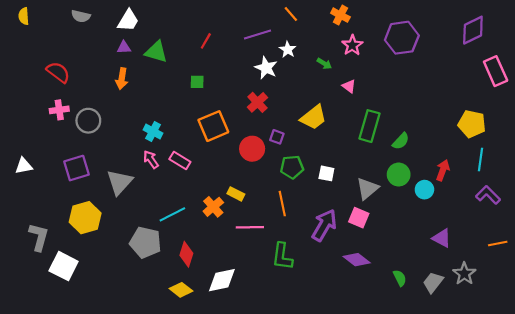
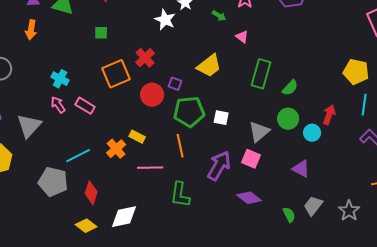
red cross: (257, 102) -> (145, 58), moved
green pentagon: (292, 167) -> (189, 112), size x1.4
purple triangle: (442, 238) -> (301, 169), moved
gray trapezoid: (433, 282) -> (313, 206), moved

